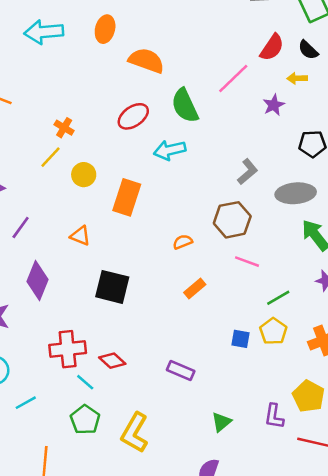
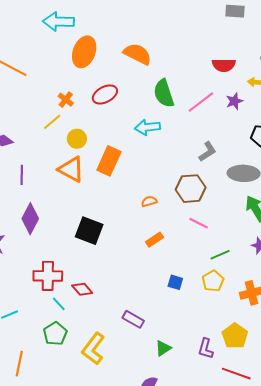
orange ellipse: (105, 29) -> (84, 52), moved, size x1.4
red semicircle: (272, 47) -> (224, 65), moved, turned 50
pink line: (233, 79) -> (201, 102), moved
red ellipse: (133, 116) -> (105, 94), moved
purple line: (21, 227) -> (22, 175), turned -42
orange triangle: (80, 236) -> (71, 169), moved, size x1.6
blue square: (241, 339) -> (175, 282), moved
purple rectangle: (181, 371) -> (133, 319), moved

